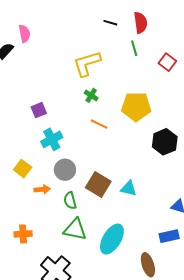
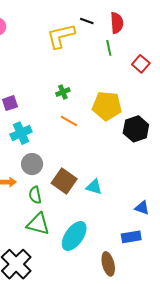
yellow L-shape: (87, 64) -> (61, 36), moved
green cross: (91, 95) -> (63, 92), turned 32
black hexagon: (165, 142) -> (136, 129), moved

